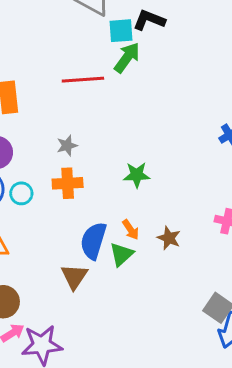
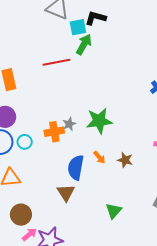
gray star: (67, 146) -> (69, 124), moved
green star: (137, 175) -> (99, 121), size x1.5
green triangle: (121, 254) -> (114, 211), moved

